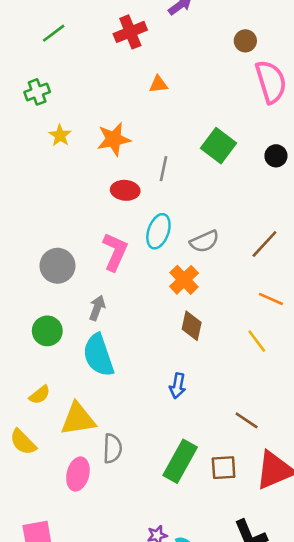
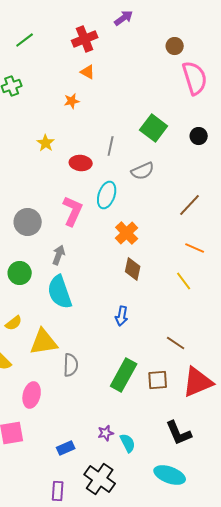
orange triangle: (158, 84) -> (88, 72), moved, turned 35
yellow star: (60, 135) -> (46, 143), moved
orange star: (114, 139) -> (72, 101), moved, size x0.6
gray semicircle: (204, 241) -> (143, 171), moved
pink ellipse: (78, 474) -> (32, 395), moved

